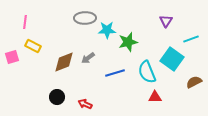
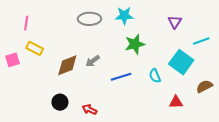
cyan star: (107, 30) -> (124, 16), moved
cyan semicircle: (147, 72) -> (155, 76), size x0.6
red triangle: (155, 97) -> (176, 102), moved

